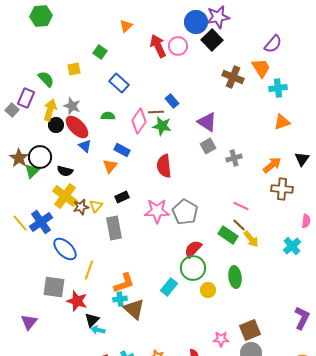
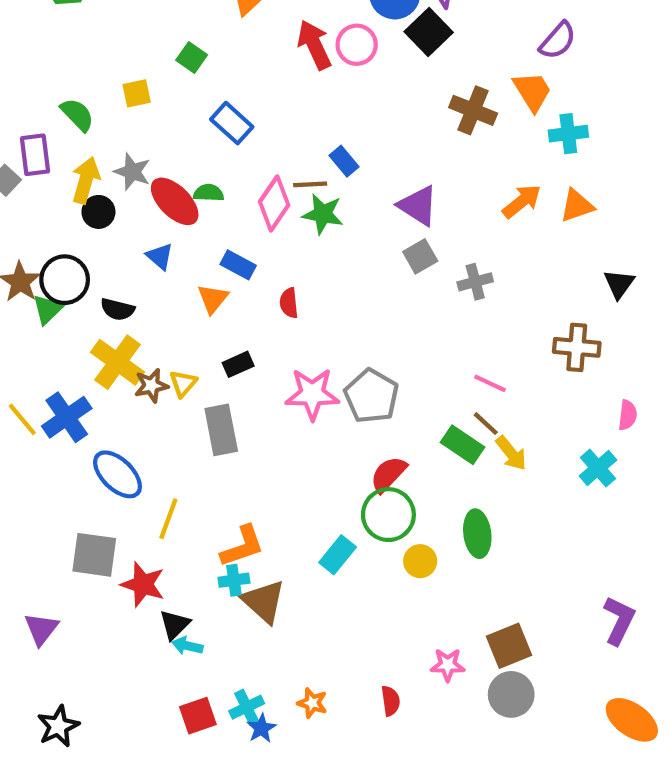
purple rectangle: (26, 98) -> (35, 155), turned -30
red ellipse: (77, 127) -> (175, 201), moved
orange arrow: (272, 165) -> (522, 201), moved
red semicircle: (164, 166) -> (289, 303), moved, size x0.6

